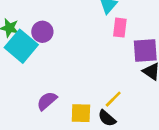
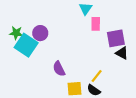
purple semicircle: (47, 101) -> (59, 69), moved, turned -70

